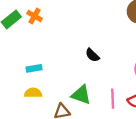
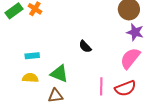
green triangle: (81, 95) -> (59, 74), moved

